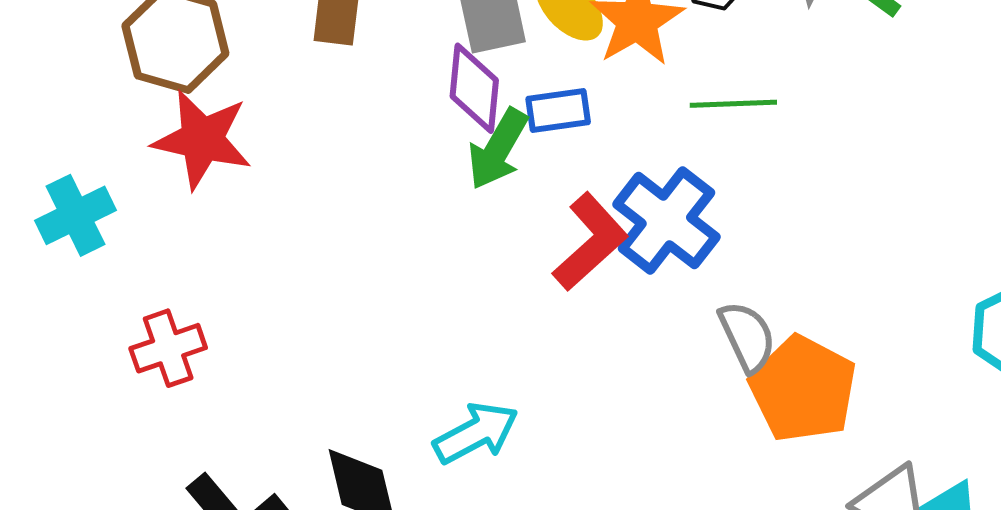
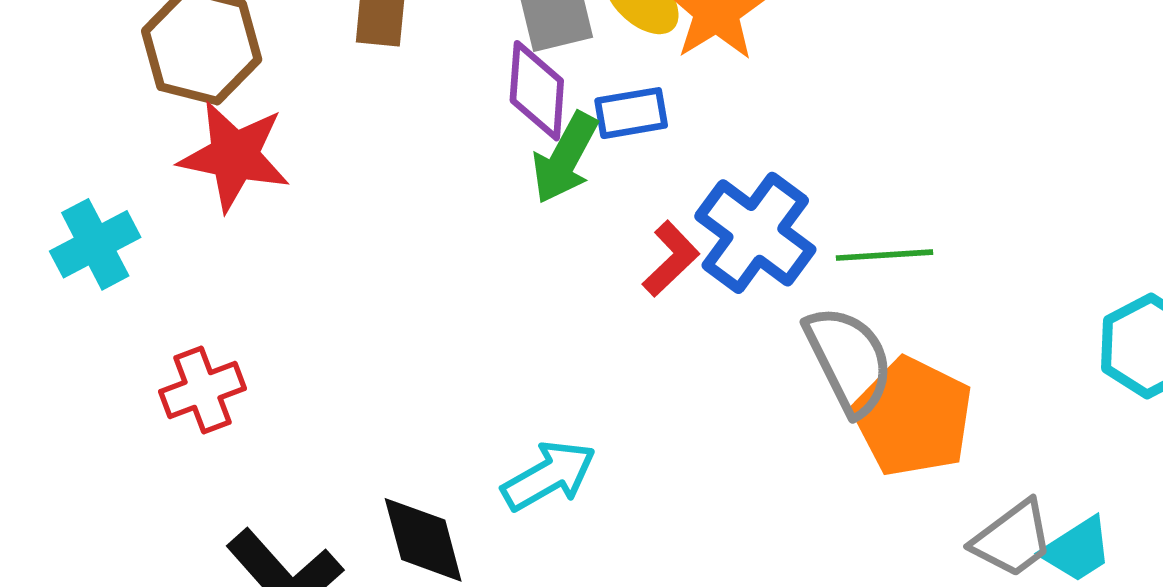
green line: (733, 104) -> (885, 255), moved
red L-shape: (590, 242) -> (671, 259), size x0.7
gray semicircle: (747, 337) -> (849, 360), size x1.4

